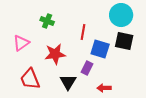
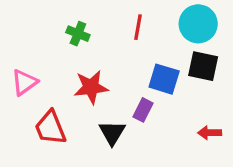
red line: (83, 32) -> (138, 27), moved
pink triangle: (21, 43) -> (24, 82), moved
red arrow: (104, 88) -> (210, 133), moved

